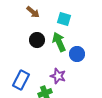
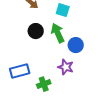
purple star: (58, 76) -> (66, 67), moved
blue rectangle: (21, 80) -> (20, 71), turned 48

